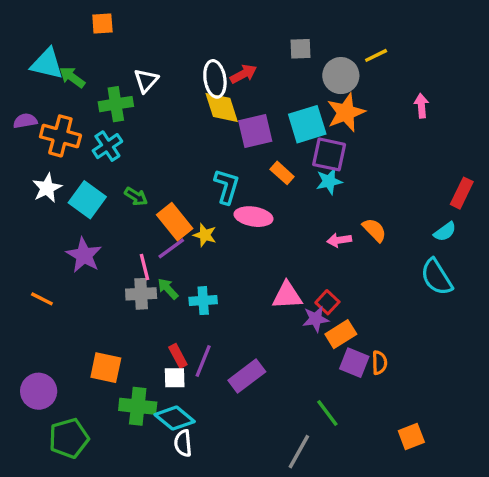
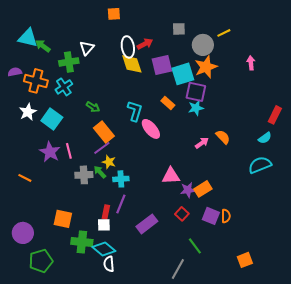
orange square: (102, 24) -> (114, 14), moved
purple square: (255, 131) -> (162, 65), moved
green arrow: (136, 196) -> (93, 107), moved
pink ellipse: (254, 217) -> (151, 129), turned 40
yellow star: (205, 235) -> (109, 162), moved
pink arrow: (339, 240) -> (202, 143), turned 152
pink line: (144, 267) -> (69, 151), moved
cyan semicircle: (437, 277) -> (260, 165), turned 100
red square: (327, 302) -> (182, 214), moved
orange rectangle: (341, 334) -> (203, 189), moved
red rectangle: (178, 356) -> (106, 212), turned 40
purple line: (203, 361) -> (121, 204), moved

